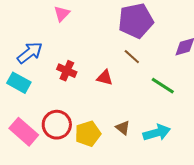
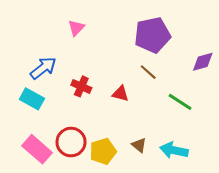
cyan arrow: (157, 133) -> (174, 150), turned -152

